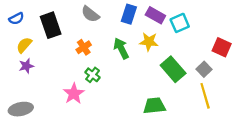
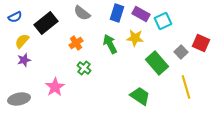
black rectangle: (51, 25) -> (46, 23), turned 70
gray square: (204, 69) -> (181, 52), moved
pink star: (74, 94) -> (55, 87), moved
green trapezoid: (154, 106) -> (140, 96), turned 40

